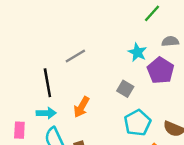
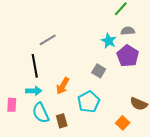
gray semicircle: (170, 41) -> (128, 31), moved
gray line: (75, 56) -> (48, 40), moved
cyan pentagon: (137, 123) -> (89, 102), moved

